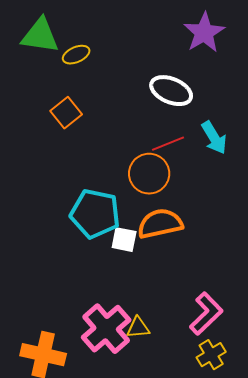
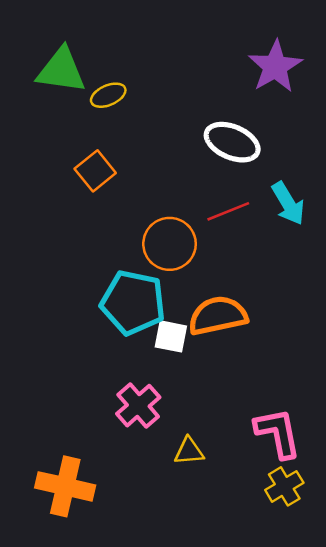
orange circle: (149, 174) -> (170, 244), moved
pink L-shape: (206, 314) -> (278, 433), turned -57
pink cross: (106, 329) -> (138, 406), moved, size x0.7

